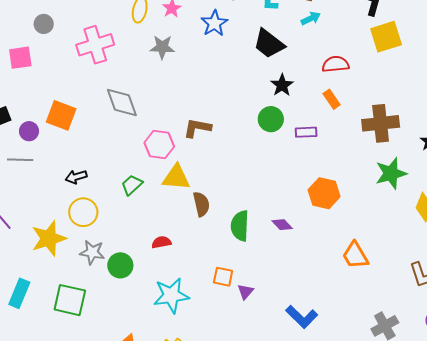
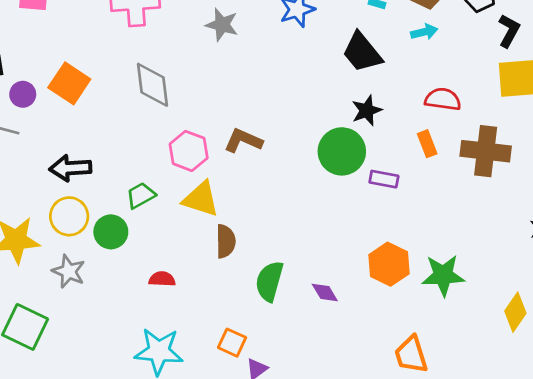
green circle: (271, 119) -> (342, 151), size x1.4
brown cross: (381, 123) -> (486, 151), moved
green star: (391, 173) -> (443, 275), moved
black arrow: (76, 177) -> (70, 168), size x1.4
green circle: (120, 265) -> (111, 232), moved

